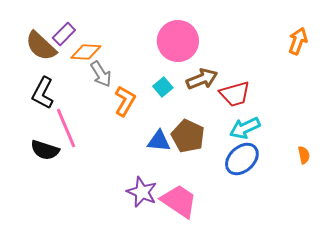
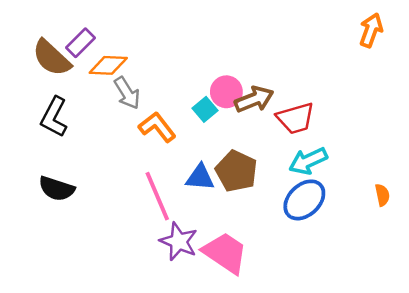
pink circle: (178, 41) -> (226, 92), moved, size x0.6
orange arrow: (298, 41) -> (371, 30), moved
orange L-shape: (125, 101) -> (157, 127), turned -68
pink line: (66, 128) -> (157, 196), moved

